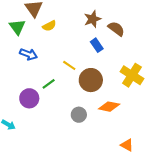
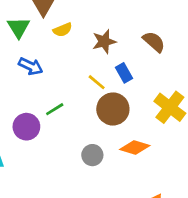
brown star: (93, 19) -> (104, 42), moved
blue rectangle: (97, 45) -> (124, 73), moved
yellow line: (69, 65) -> (97, 82), moved

